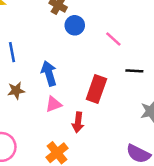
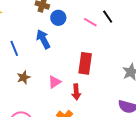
black line: (134, 71) -> (108, 17), moved, turned 64
blue arrow: (49, 73) -> (43, 39), moved

